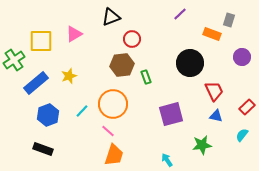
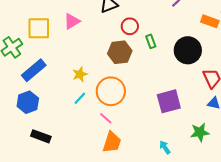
yellow star: (69, 76) -> (80, 74), moved
green rectangle: (146, 77) -> (151, 41), moved
blue hexagon: (48, 115) -> (28, 102), moved

